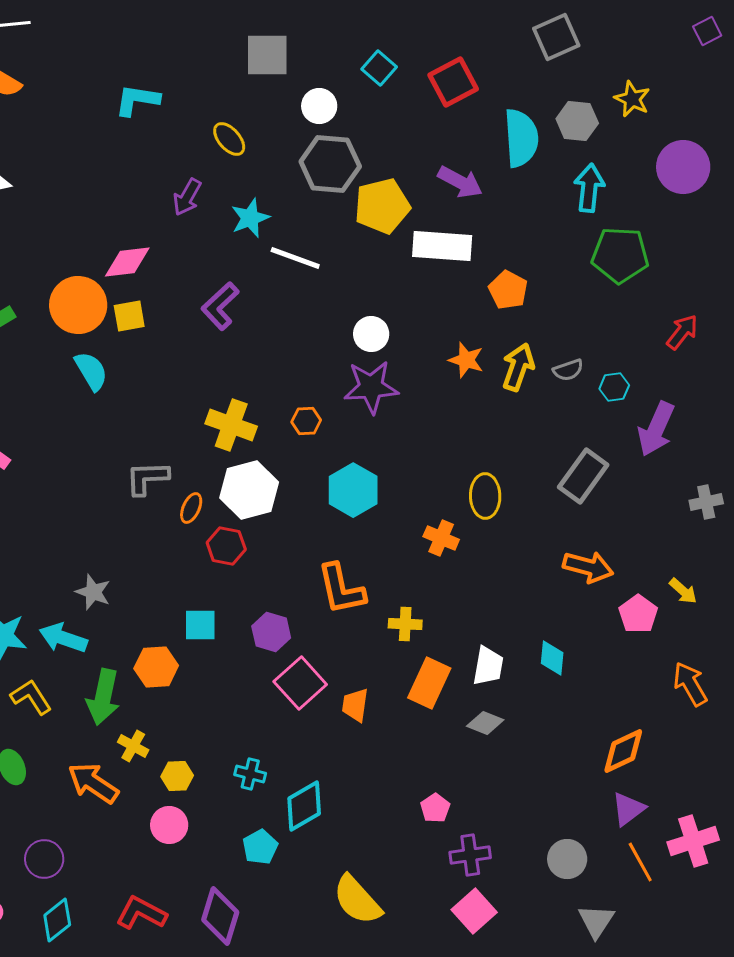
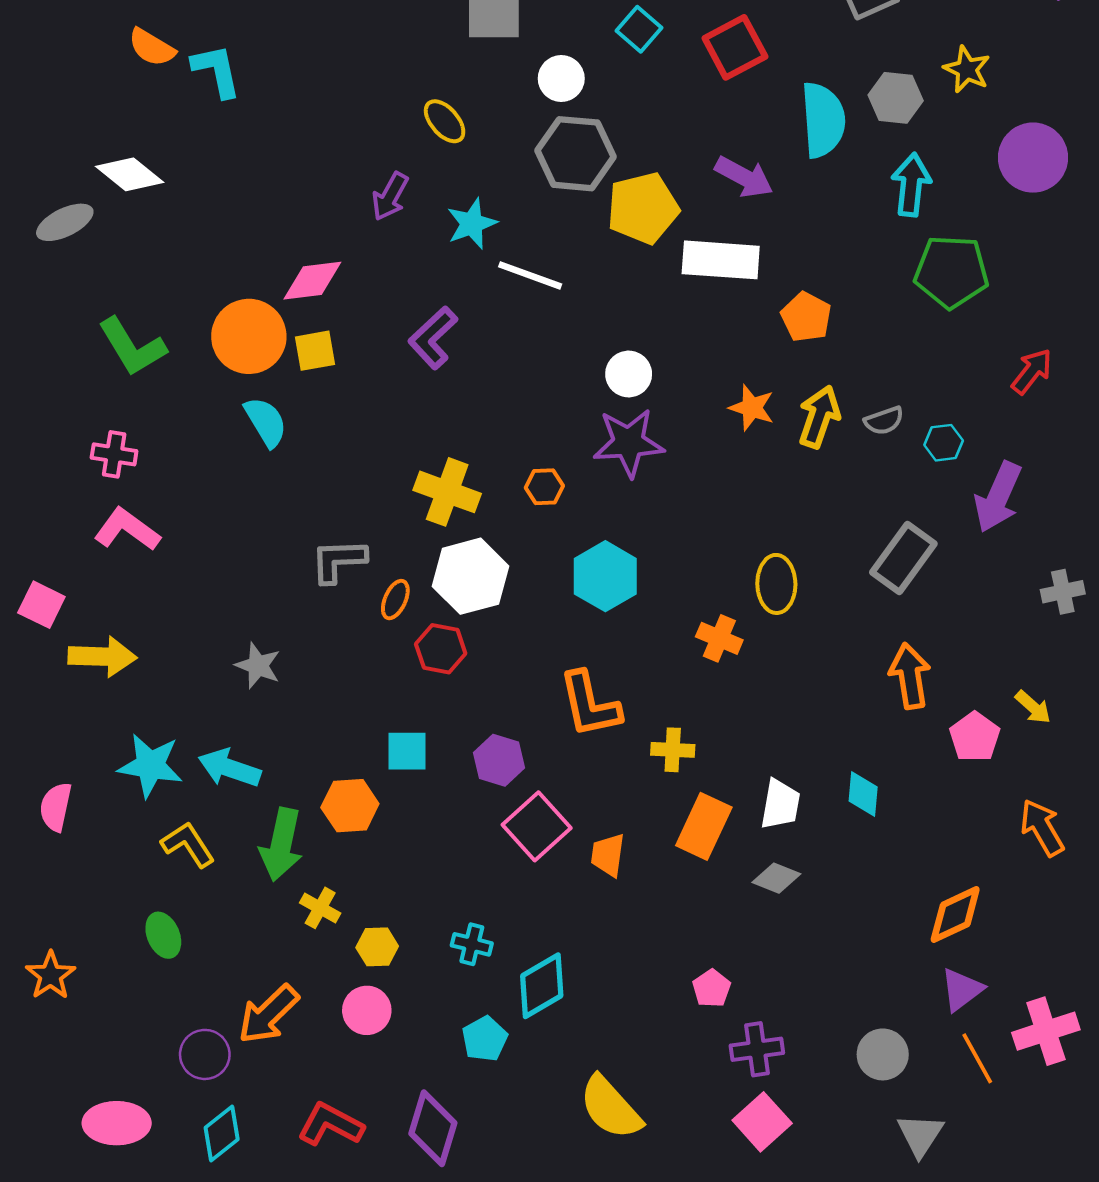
cyan L-shape: (137, 100) -> (216, 71), moved, turned 69
orange arrow: (588, 567) -> (910, 676), turned -114
gray star: (93, 592) -> (258, 666), moved
orange arrow: (93, 783) -> (268, 1014), moved, turned -78

